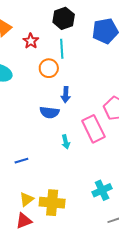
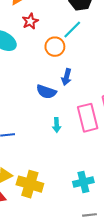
red star: (31, 41) -> (30, 21), moved
cyan line: (62, 49) -> (72, 30), turned 36

